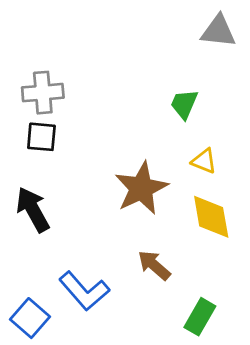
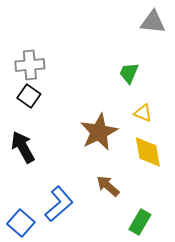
black square: (41, 137) -> (29, 96), turned 30
blue L-shape: (84, 291) -> (59, 204), turned -90

